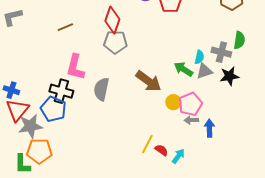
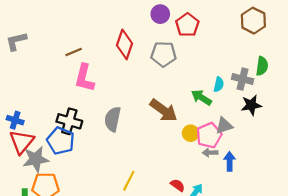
gray pentagon: (115, 42) -> (164, 54), moved
pink L-shape: (75, 67) -> (84, 78), moved
gray triangle: (204, 71) -> (224, 126), moved
yellow line: (147, 144) -> (129, 181), moved

